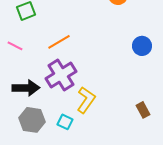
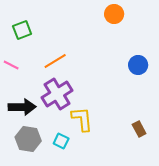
yellow L-shape: (86, 100) -> (82, 119), turned -40

